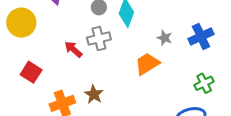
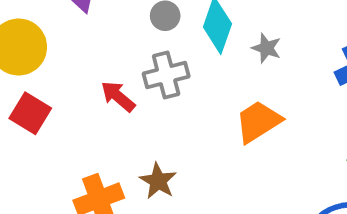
gray star: (165, 38) -> (266, 48), moved
red square: (31, 72) -> (30, 113), moved

